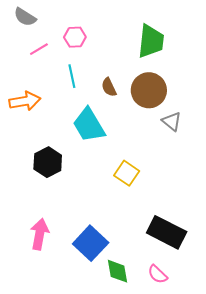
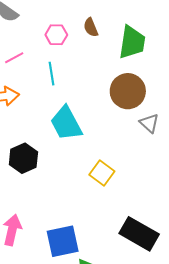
pink line: (39, 49) -> (14, 58), moved
brown semicircle: (109, 87) -> (91, 27), moved
blue square: (91, 243) -> (63, 241), turned 32

